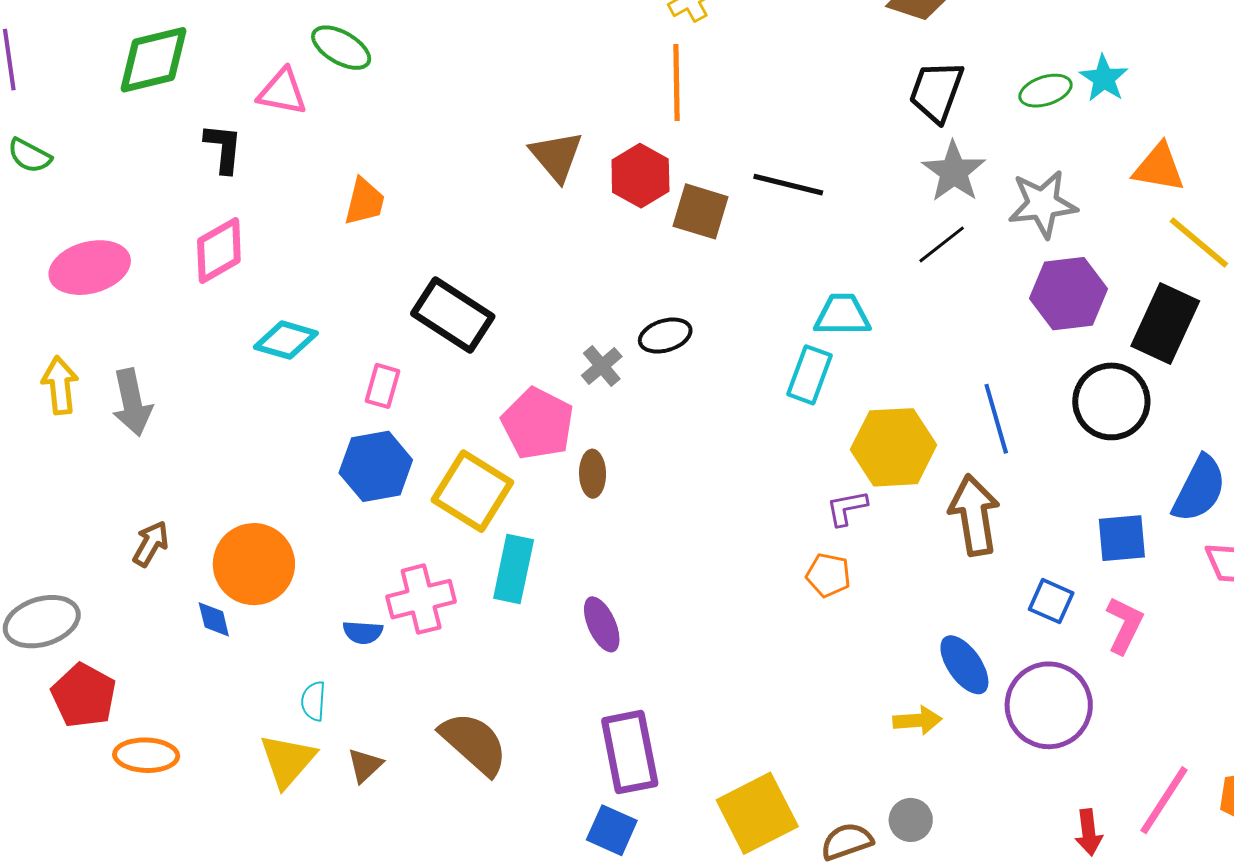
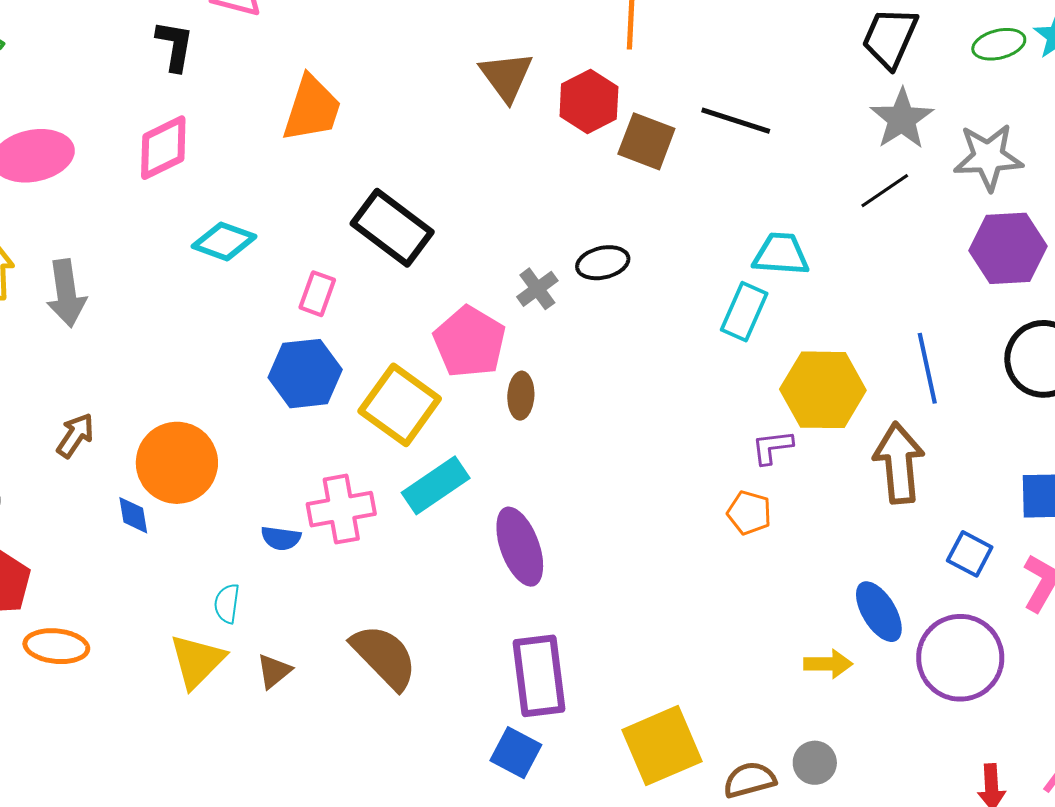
orange trapezoid: (364, 202) -> (312, 109), size x1.4
cyan rectangle: (514, 569) -> (436, 485), turned 40
purple ellipse: (602, 624) -> (520, 547), size x1.4

